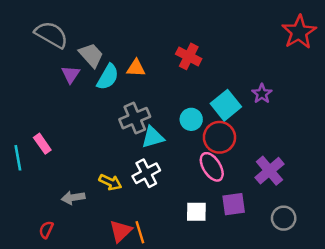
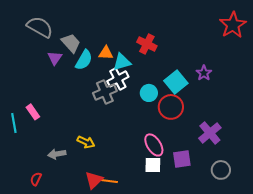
cyan triangle: (153, 137) -> (122, 62), moved
pink ellipse: (212, 167) -> (154, 145), moved
white cross: (146, 173) -> (118, 79), moved
orange line: (140, 232) -> (109, 181), turned -66

